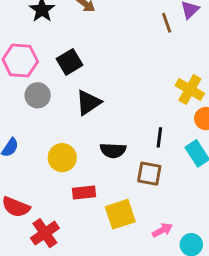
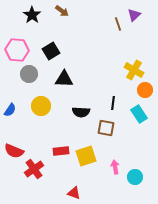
black triangle: (88, 103) -> (64, 79), turned 36
yellow circle: (62, 158) -> (41, 106), moved
red rectangle: (84, 192) -> (61, 151), moved
pink arrow: (162, 230) -> (115, 167), turned -72

